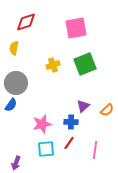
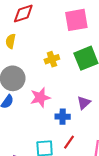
blue cross: (71, 122) -> (63, 117), moved
pink star: (42, 124) -> (40, 97), moved

